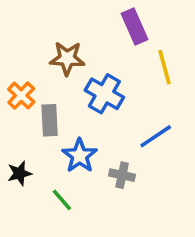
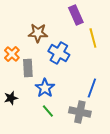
blue line: (156, 136) -> (92, 88), moved, turned -36
gray cross: (122, 175) -> (80, 112), moved, size x1.5
green line: (62, 200) -> (48, 111), moved

